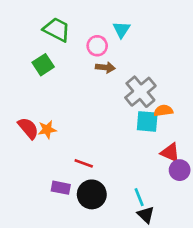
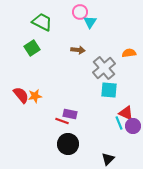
pink circle: (97, 46) -> (80, 12), moved
orange semicircle: (163, 111) -> (129, 53), moved
purple rectangle: (61, 188) -> (70, 114), moved
cyan line: (139, 197) -> (119, 123), moved
black triangle: (146, 215) -> (108, 159), turned 32

